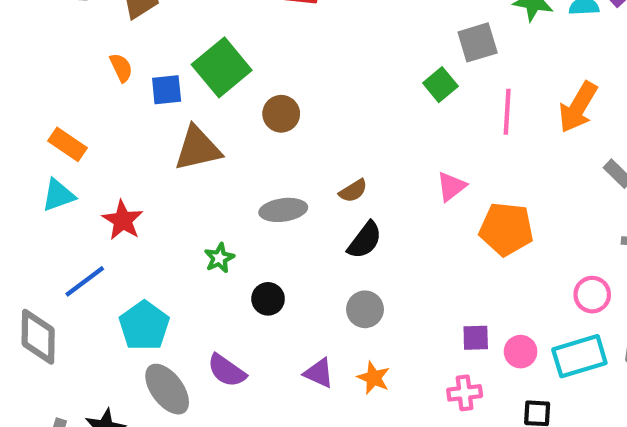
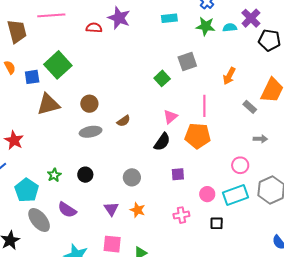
gray square: (478, 42) -> (187, 62), moved
green square: (440, 85) -> (162, 78), moved
orange arrow: (578, 107) -> (229, 76), size x0.7
pink line: (507, 112) -> (204, 106), moved
brown circle: (281, 114) -> (89, 104), moved
black semicircle: (365, 240) -> (162, 142), moved
green star: (219, 258) -> (54, 175), moved
purple square: (476, 338) -> (178, 174), moved
purple triangle: (319, 373) -> (111, 209), turned 35

